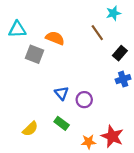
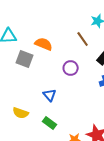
purple circle: (84, 100) -> (71, 68), moved
yellow semicircle: (30, 129) -> (21, 113), moved, turned 63

